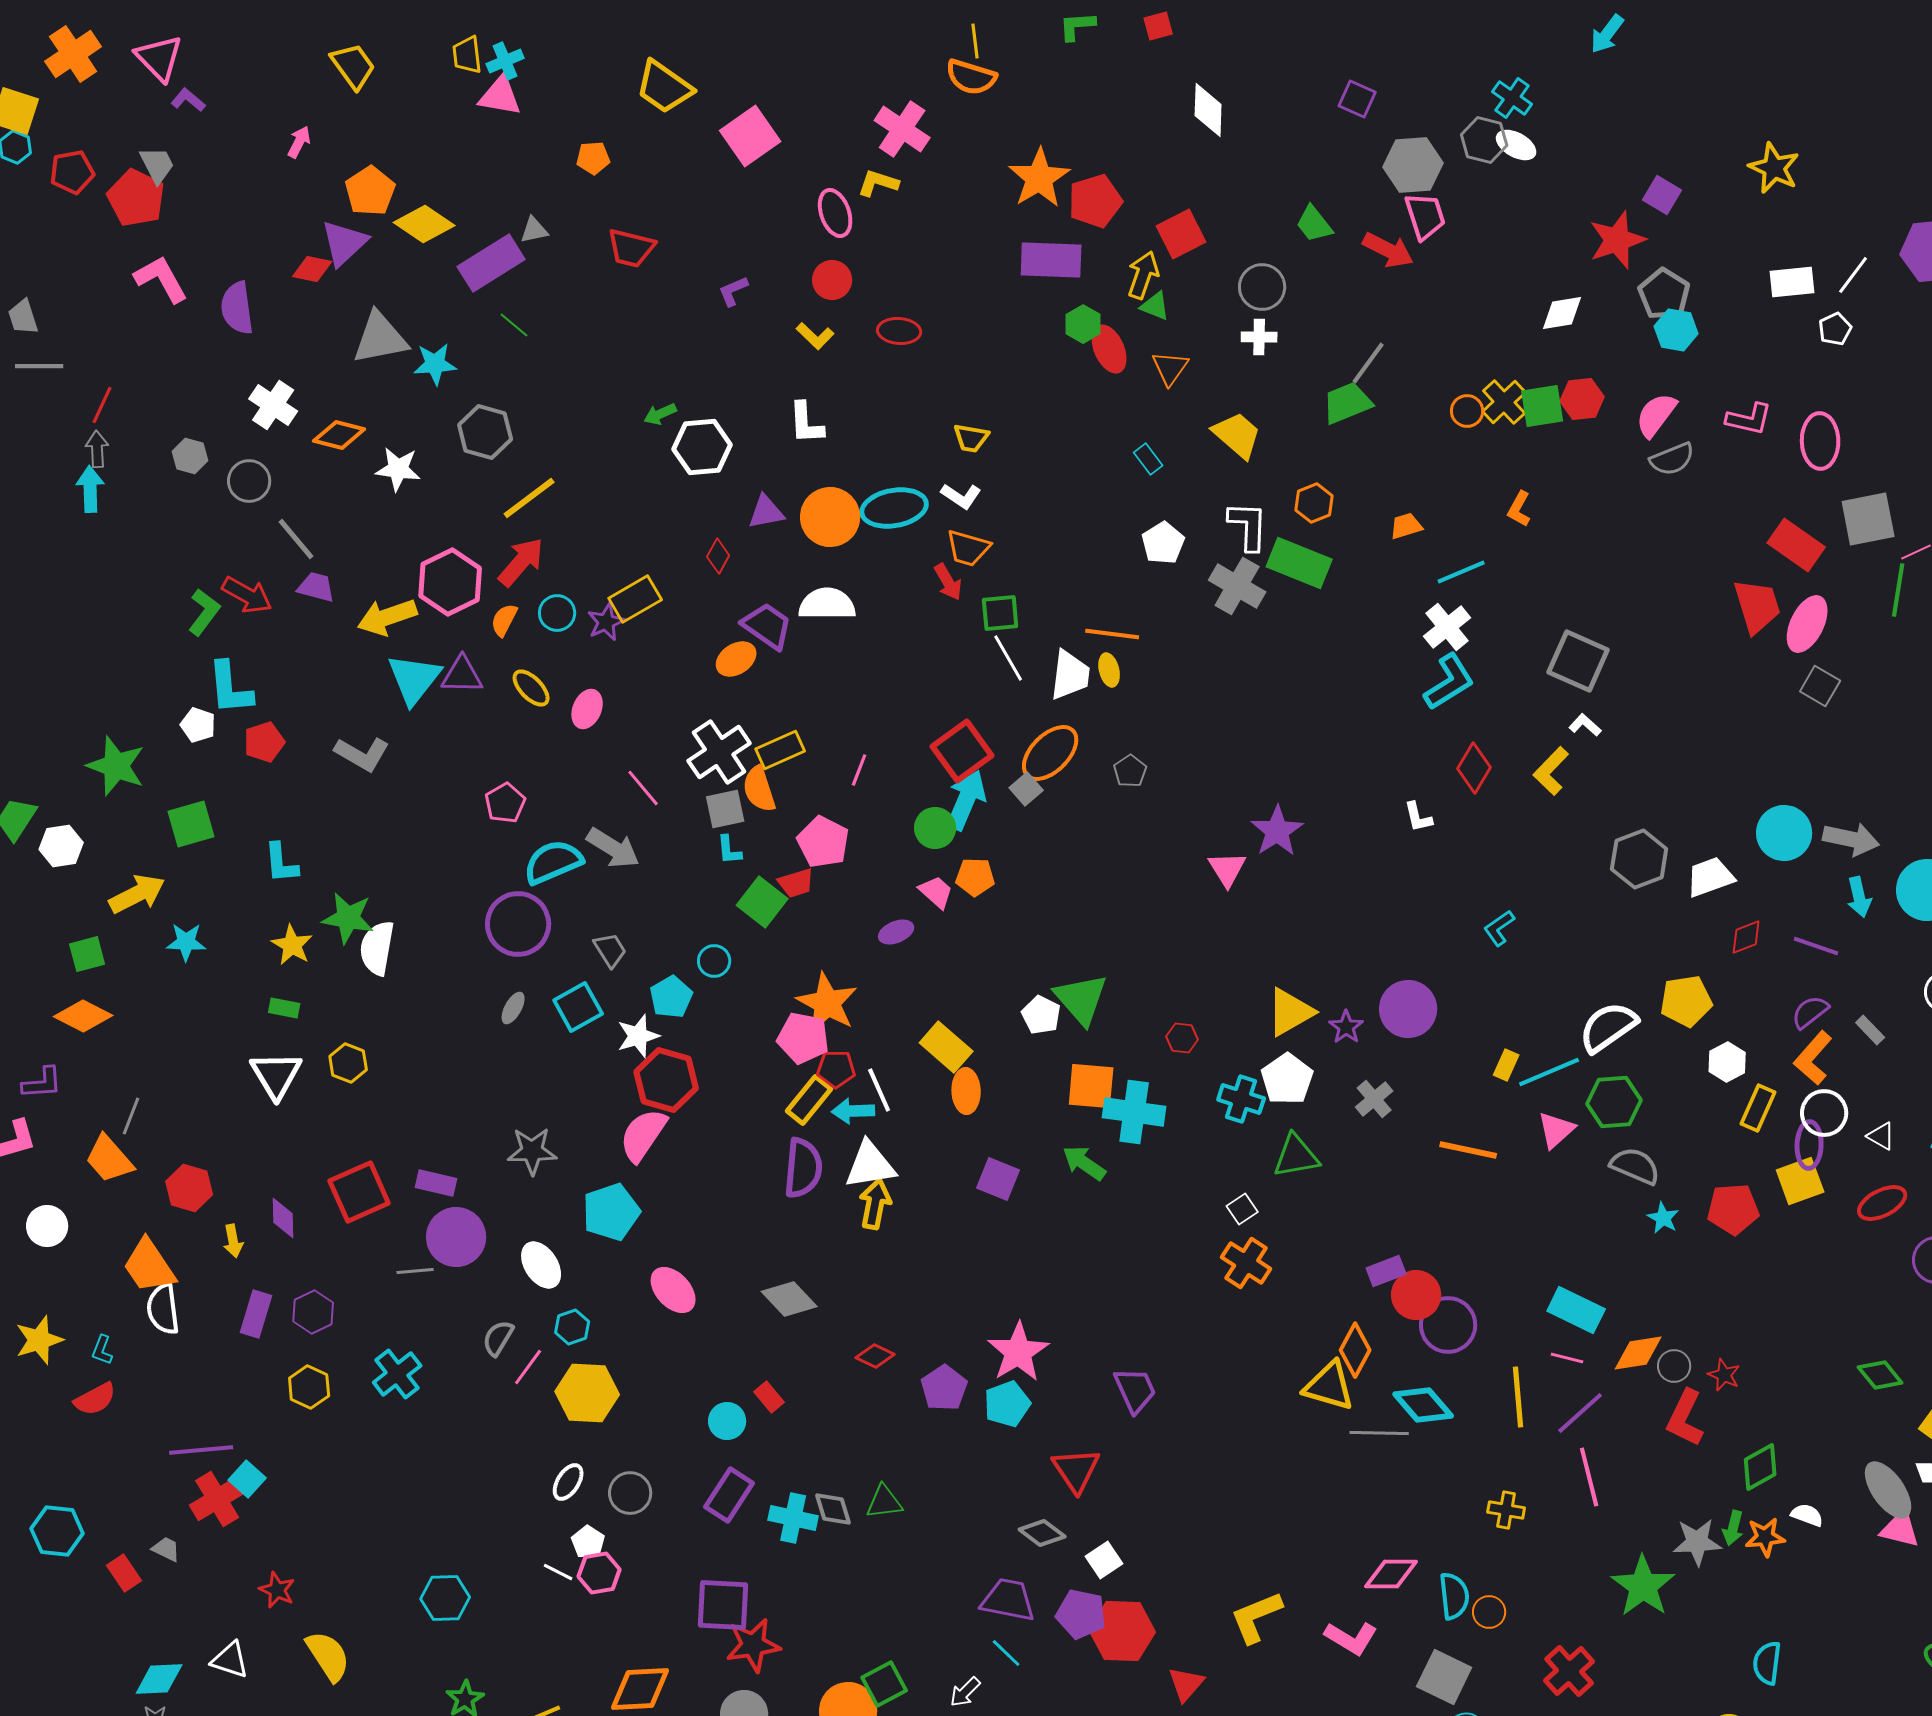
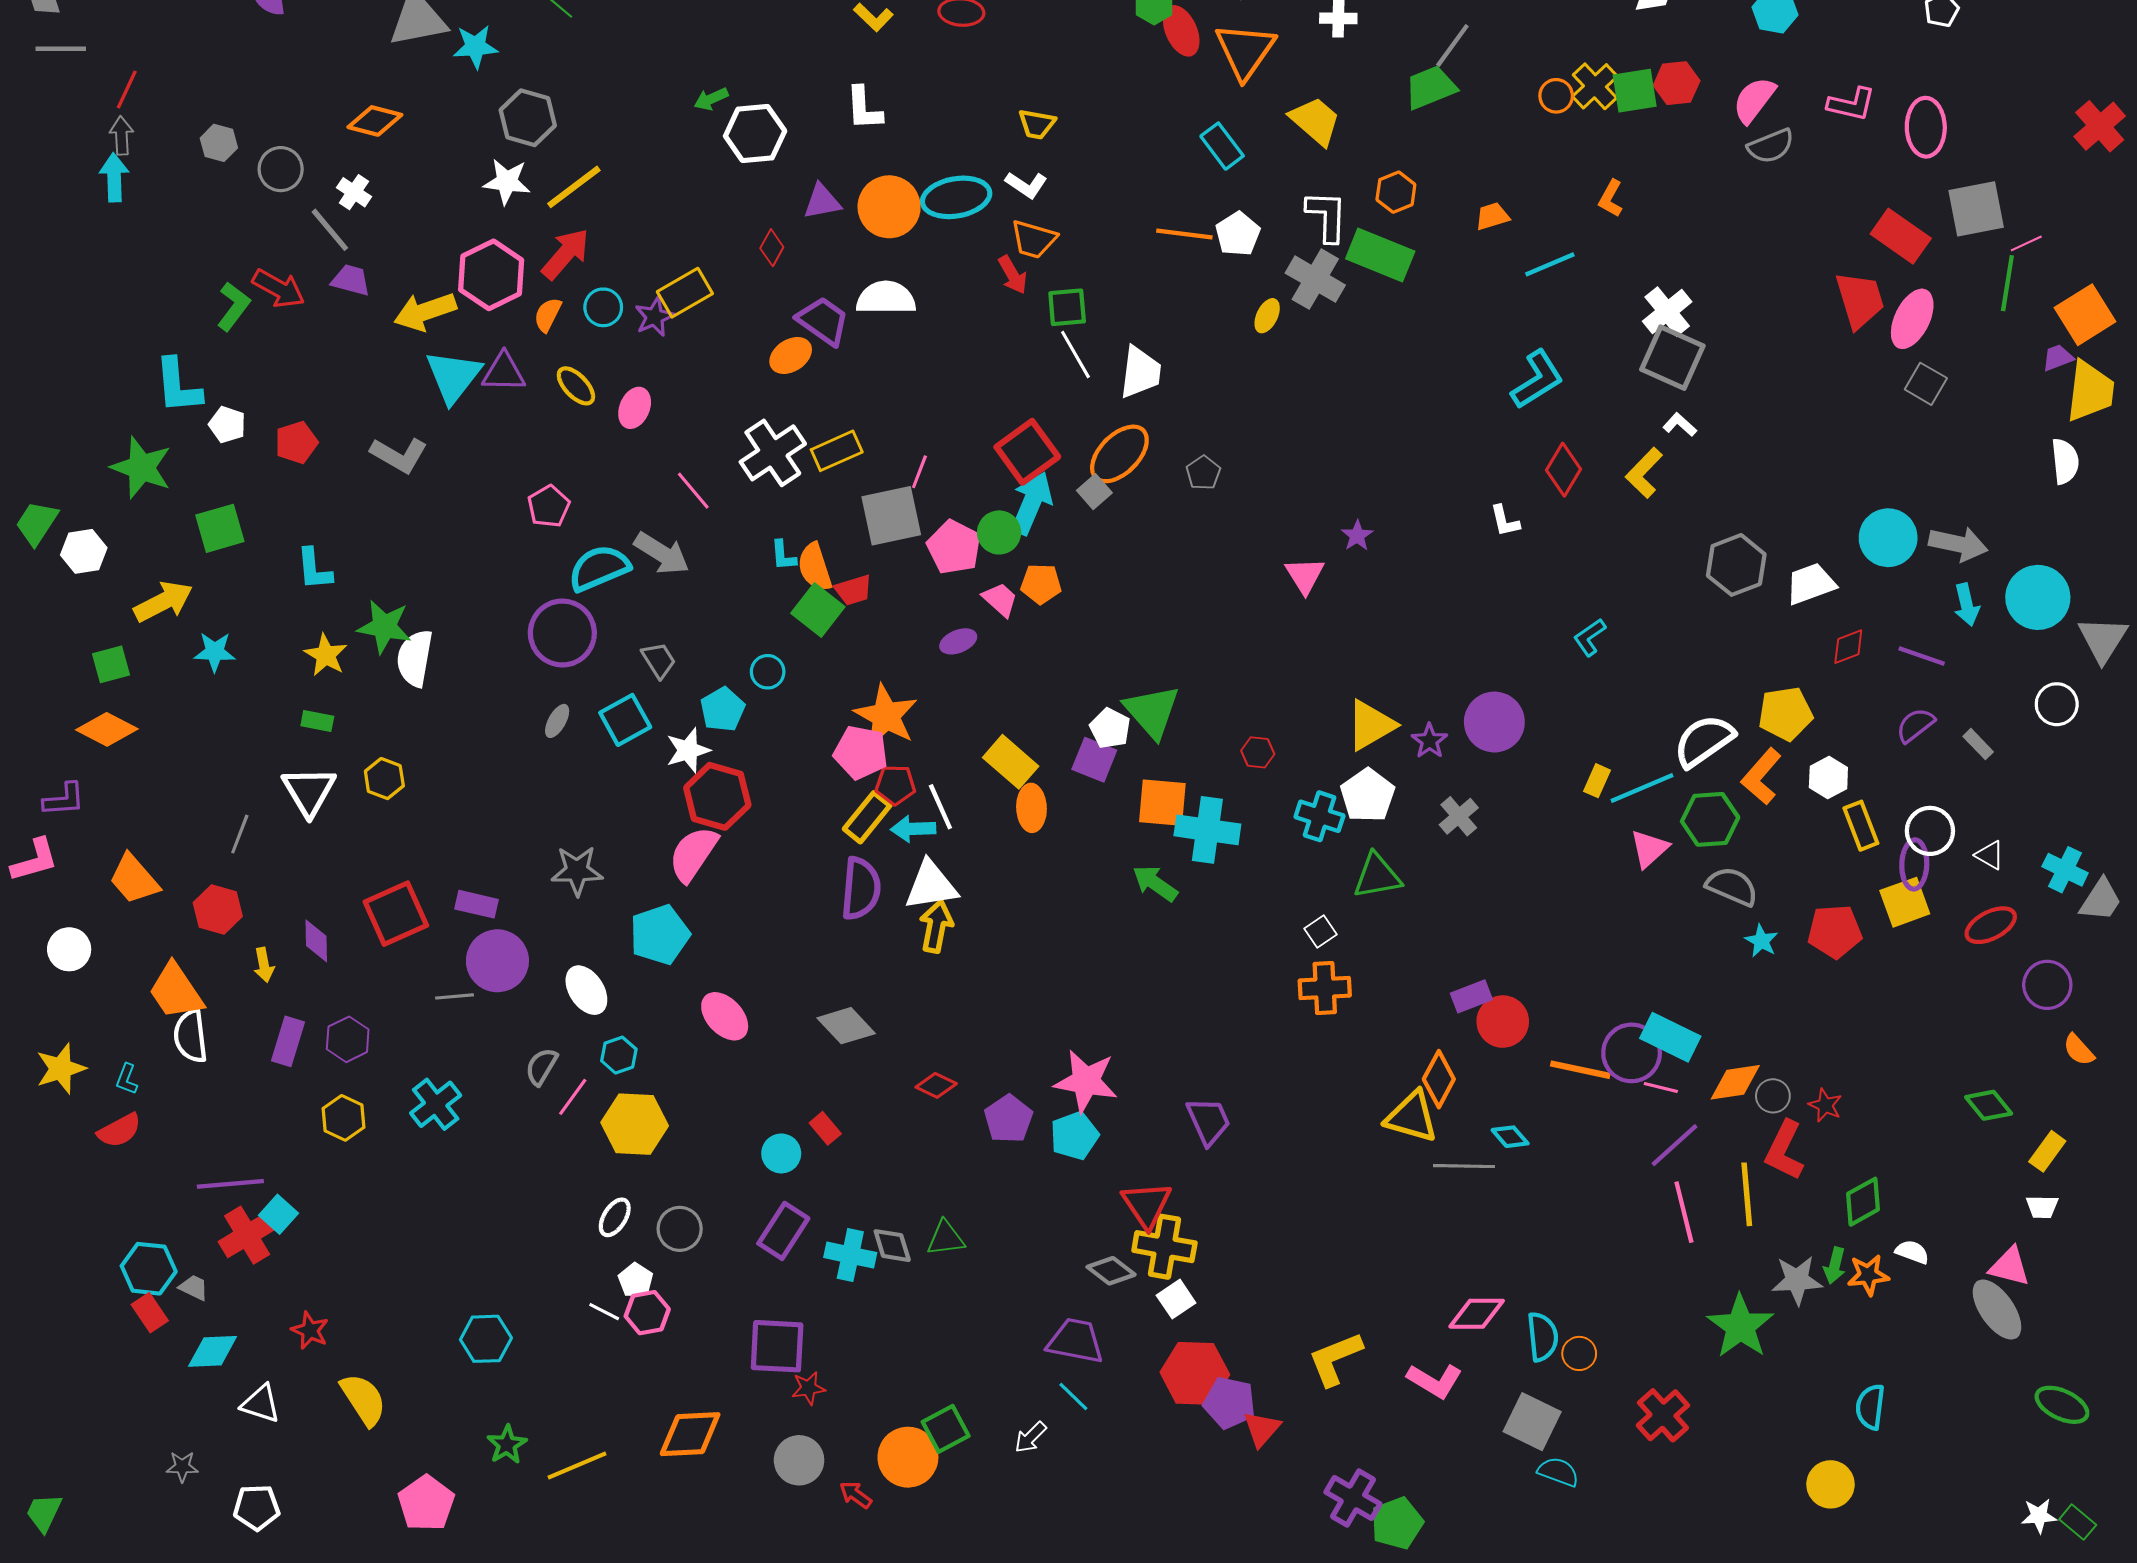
orange triangle: (1170, 368) -> (1245, 51), size x1.6
white cross: (273, 405) -> (354, 192), moved, size x0.7
cyan rectangle: (1148, 459) -> (1222, 146), size x1.4
white star: (398, 469) -> (507, 182), moved
white cross: (1447, 627) -> (1667, 312), moved
orange line: (1112, 634) -> (1184, 234), moved
yellow ellipse: (1109, 670) -> (1267, 316), moved, turned 40
cyan L-shape: (230, 688) -> (178, 386), moved
orange semicircle: (759, 789) -> (815, 567), moved
gray square: (725, 809) -> (891, 516), moved, size x1.5
purple star: (1277, 831) -> (1357, 536), size x0.6
pink pentagon: (823, 842) -> (954, 547), moved
orange L-shape: (1813, 1058) -> (1761, 776), moved
yellow rectangle: (1758, 1108) -> (1861, 826), turned -45
gray line: (131, 1116) -> (240, 834), moved
orange line: (1468, 1150) -> (1580, 1070), moved
purple square: (998, 1179) -> (1094, 760), moved
orange cross: (1246, 1263) -> (1325, 988), turned -36
purple circle: (1448, 1325) -> (1632, 1053), moved
pink star: (1018, 1352) -> (1086, 1081), turned -30
yellow line: (1518, 1397) -> (1747, 1194), moved
cyan diamond: (1423, 1405) -> (1510, 1137), size x0.6
gray ellipse: (1888, 1490) -> (1997, 1309), moved
yellow cross: (1506, 1510) -> (1164, 1247), moved, size x1.6
cyan hexagon: (57, 1531) -> (149, 1269), moved
purple pentagon: (1081, 1614) -> (1229, 1403), moved
red star: (753, 1645) -> (808, 1388), size x0.6
cyan diamond: (159, 1679) -> (213, 1351), moved

